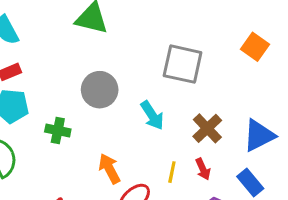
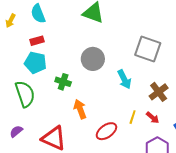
orange arrow: (109, 169) -> (80, 109), moved
red arrow: (203, 169) -> (153, 118), turned -32

